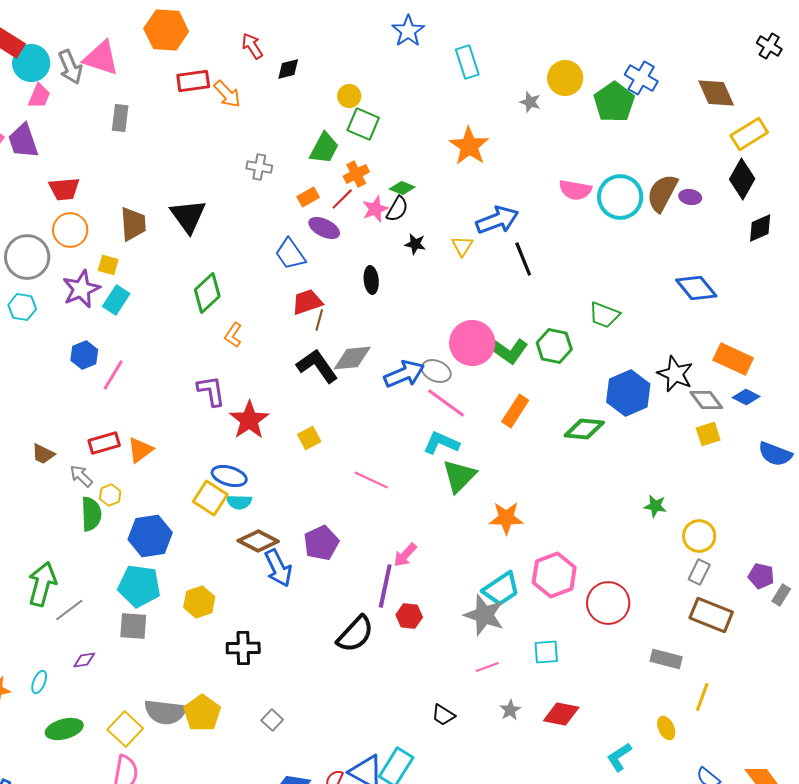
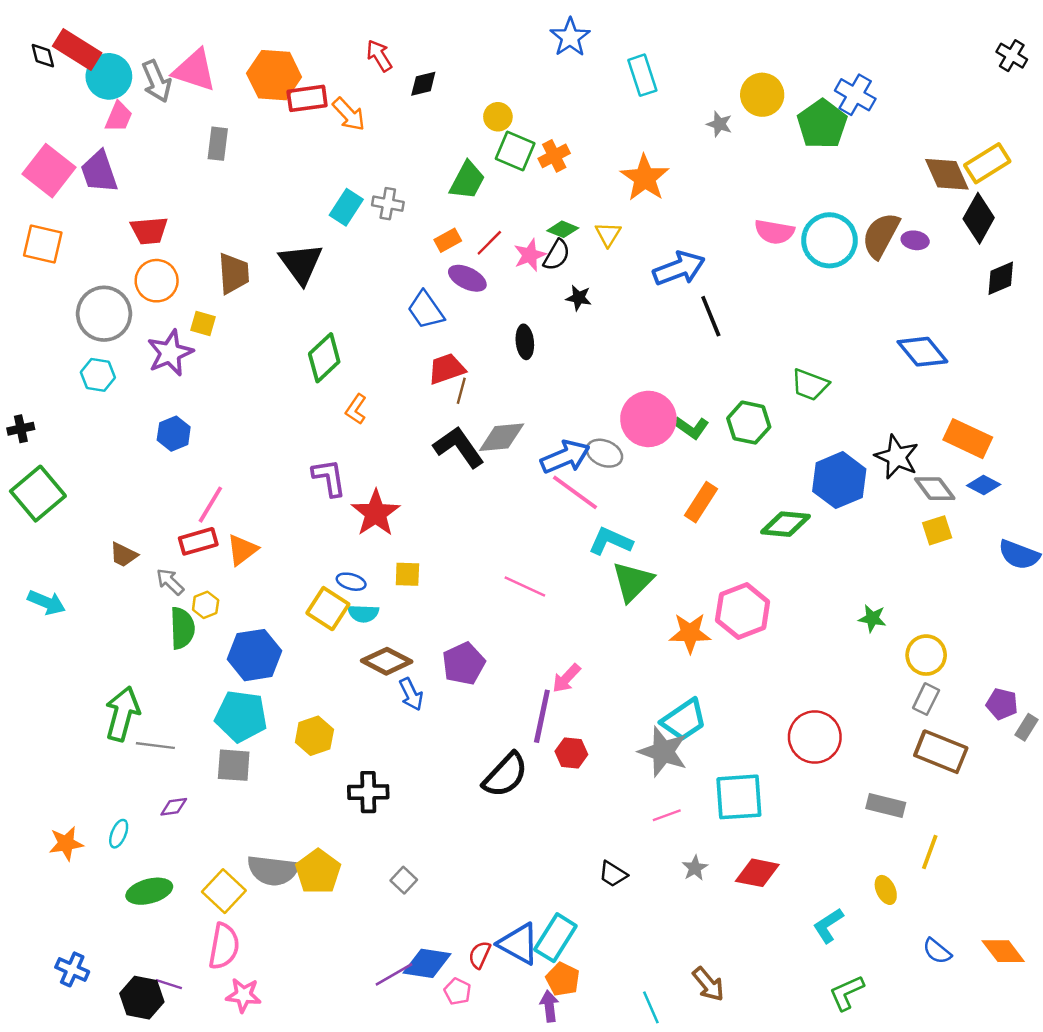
orange hexagon: (166, 30) -> (274, 75), moved
brown diamond: (716, 93) -> (947, 174), moved
orange cross: (356, 174) -> (554, 156), moved
yellow triangle: (462, 246) -> (608, 234), moved
cyan rectangle: (116, 300) -> (346, 207), moved
green L-shape: (507, 350) -> (691, 427), size x0.7
pink line: (113, 375) -> (210, 505), moved
pink line: (446, 403) -> (575, 492), moved
yellow square: (309, 438) -> (407, 574), moved, turned 30
blue ellipse: (229, 476) -> (351, 582), size x0.7
blue arrow: (278, 568) -> (411, 694), size x0.7
pink hexagon: (554, 575) -> (743, 611), moved
gray line: (69, 610) -> (155, 746), turned 44
cyan square: (546, 652) -> (739, 797), size x1.6

